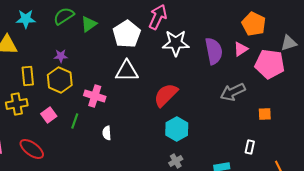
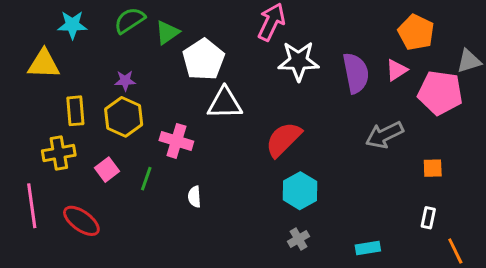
white pentagon: (127, 34) -> (204, 60), moved
white rectangle: (250, 147) -> (428, 218), moved

